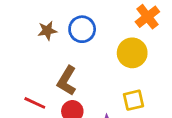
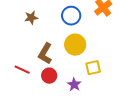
blue circle: (82, 29) -> (71, 16), moved
yellow circle: (132, 53) -> (75, 45), moved

